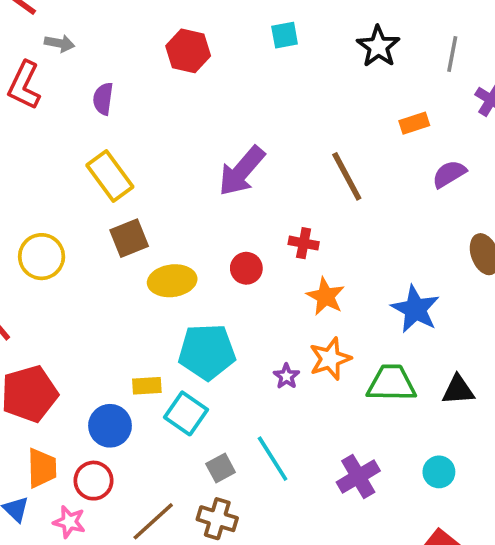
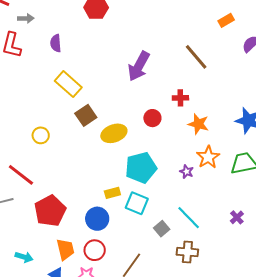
yellow circle: (42, 257) -> (41, 135), size x0.7
purple cross: (358, 476) -> (237, 217), size x0.6
brown cross: (217, 519) -> (187, 252), moved

